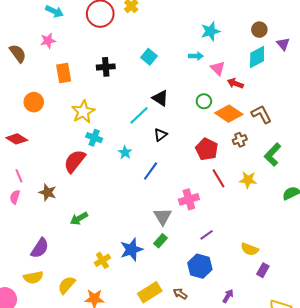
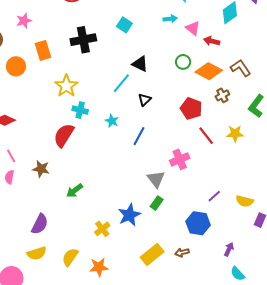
black cross: (106, 67) -> (83, 40), size x1.4
orange circle: (34, 102) -> (16, 66), moved
purple line: (207, 235) -> (214, 196), moved
brown arrow: (180, 294) -> (182, 252), turned -40

